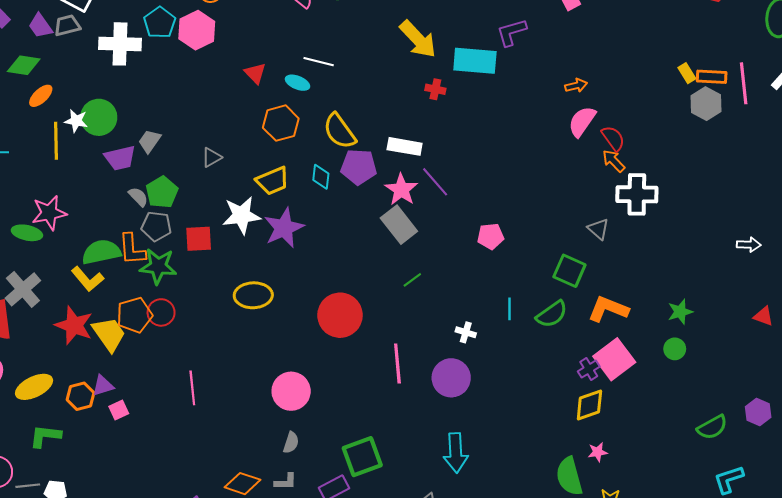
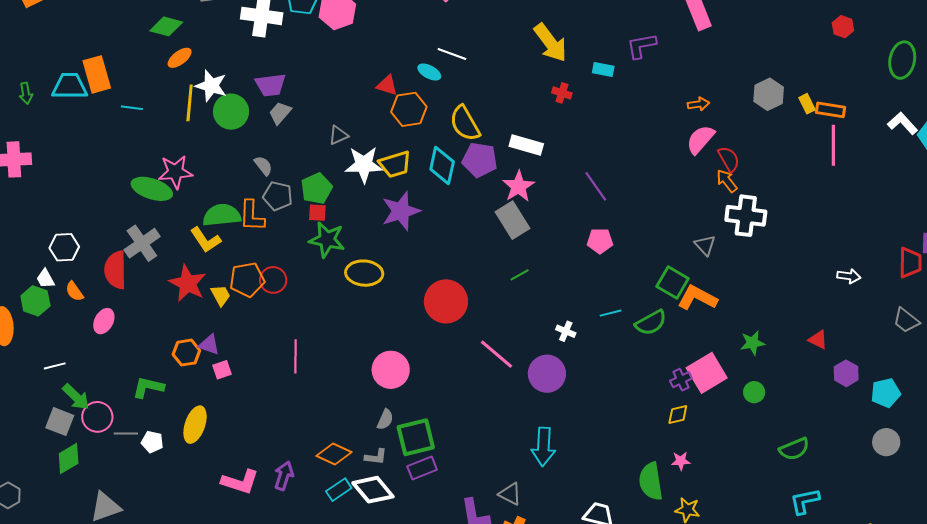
cyan rectangle: (475, 61) -> (603, 69), size x0.5
red triangle: (255, 73) -> (387, 85), moved, turned -35
pink line: (744, 83) -> (833, 145), moved
gray hexagon: (706, 104) -> (769, 94), moved
green circle: (99, 117) -> (231, 112), moved
white star: (76, 121) -> (211, 86), size x1.4
purple trapezoid: (120, 158) -> (271, 85), moved
cyan diamond: (321, 177) -> (442, 166), size x1.5
purple line: (435, 182) -> (596, 186), moved
green pentagon: (162, 192) -> (316, 188), moved
white star: (241, 215) -> (364, 165), moved
green ellipse: (27, 233) -> (152, 189), size x1.4
red square: (199, 239) -> (317, 213), size x0.7
green star: (158, 266) -> (327, 240), moved
cyan line: (509, 309) -> (611, 313), turned 70
orange L-shape: (608, 309) -> (697, 298), moved
green star: (680, 312) -> (752, 343), moved
red triangle: (764, 316) -> (818, 340), moved
yellow trapezoid: (109, 334) -> (221, 295), size x0.6
green circle: (675, 349) -> (754, 392), moved
pink line: (397, 363) -> (496, 354), turned -51
purple triangle: (103, 386) -> (209, 345), turned 30
yellow ellipse: (34, 387) -> (195, 425), moved, turned -51
yellow diamond: (589, 405) -> (678, 414), size x0.7
purple hexagon: (758, 412) -> (846, 373), moved
green square: (362, 457) -> (416, 437), moved

